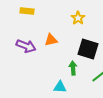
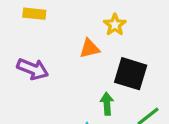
orange triangle: (51, 40) -> (90, 48), moved

